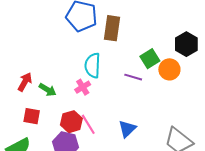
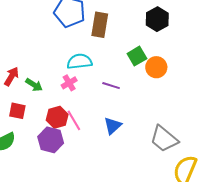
black hexagon: (186, 44) -> (157, 19), moved
cyan semicircle: (93, 65) -> (80, 62), turned 80
purple line: (133, 77) -> (111, 86), moved

